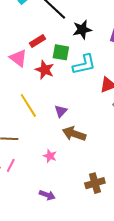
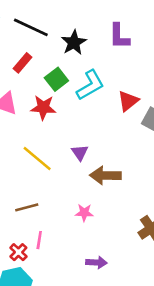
red rectangle: (37, 41) -> (23, 63), moved
green square: (61, 52) -> (56, 79), turned -30

